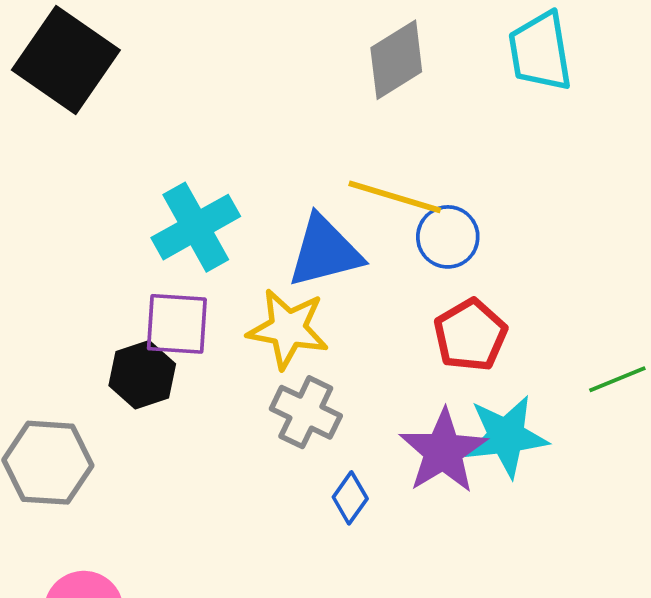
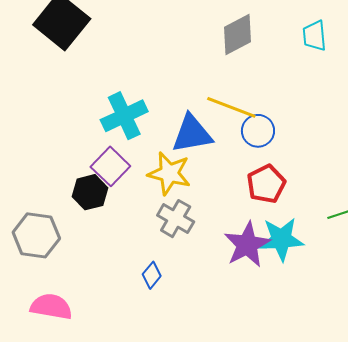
cyan trapezoid: (540, 51) -> (314, 36), size x0.7
purple square: (177, 324) -> (110, 166), turned 36
blue diamond: (350, 498) -> (152, 275), moved

